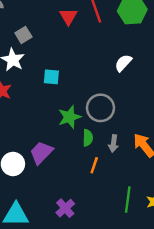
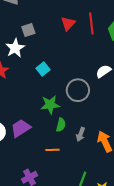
cyan square: (51, 77) -> (43, 69), turned 32
gray circle: (100, 108) -> (78, 90), moved
orange line: (94, 165) -> (53, 150), moved, turned 56

